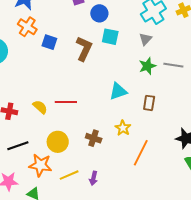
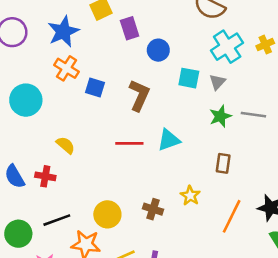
cyan square: (110, 37) -> (189, 78), moved
cyan triangle: (118, 91) -> (169, 140), moved
red line: (66, 102) -> (129, 143), moved
yellow semicircle: (40, 107) -> (66, 145), moved
orange line: (141, 153) -> (232, 216), moved

